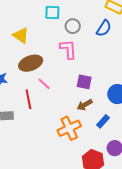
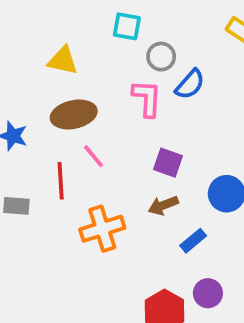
blue semicircle: (104, 28) -> (190, 84), moved
yellow triangle: (21, 35) -> (63, 61), turned -30
orange cross: (69, 128) -> (102, 229), moved

